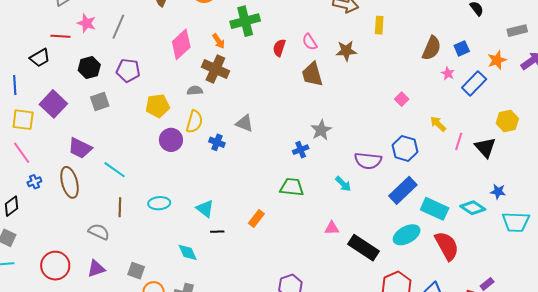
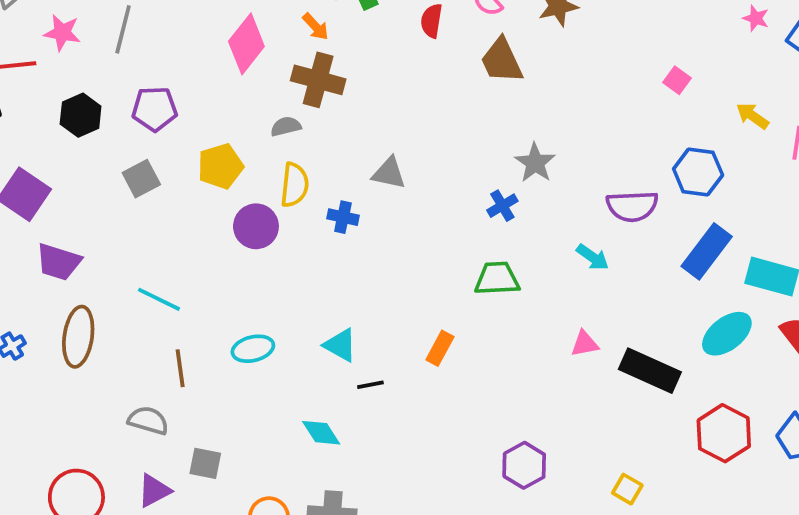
gray square: (100, 101) -> (141, 179), moved
purple trapezoid: (80, 148) -> (59, 262), moved
brown ellipse: (70, 182) -> (78, 337), turned 32
gray square: (136, 271) -> (205, 463), moved

